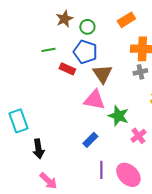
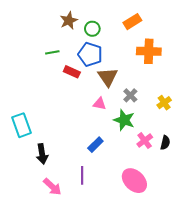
gray cross: (140, 72) -> (130, 95), moved, turned -32
pink triangle: (94, 100) -> (100, 104), size x0.6
purple line: (101, 170) -> (82, 175), moved

